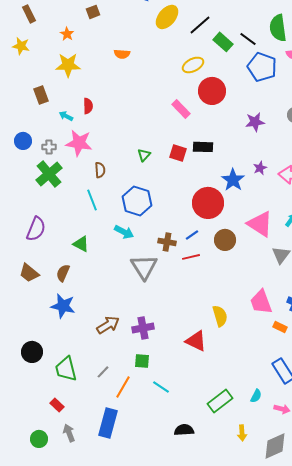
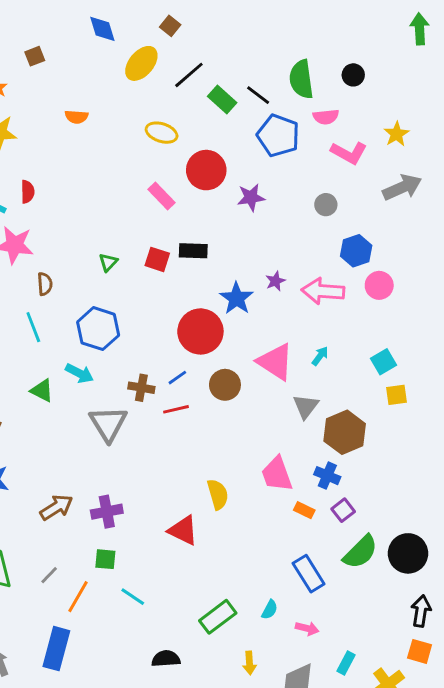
yellow ellipse: (193, 65) -> (162, 133), moved, turned 45
purple star: (255, 122) -> (251, 197), moved
green triangle: (81, 244) -> (42, 391), moved

